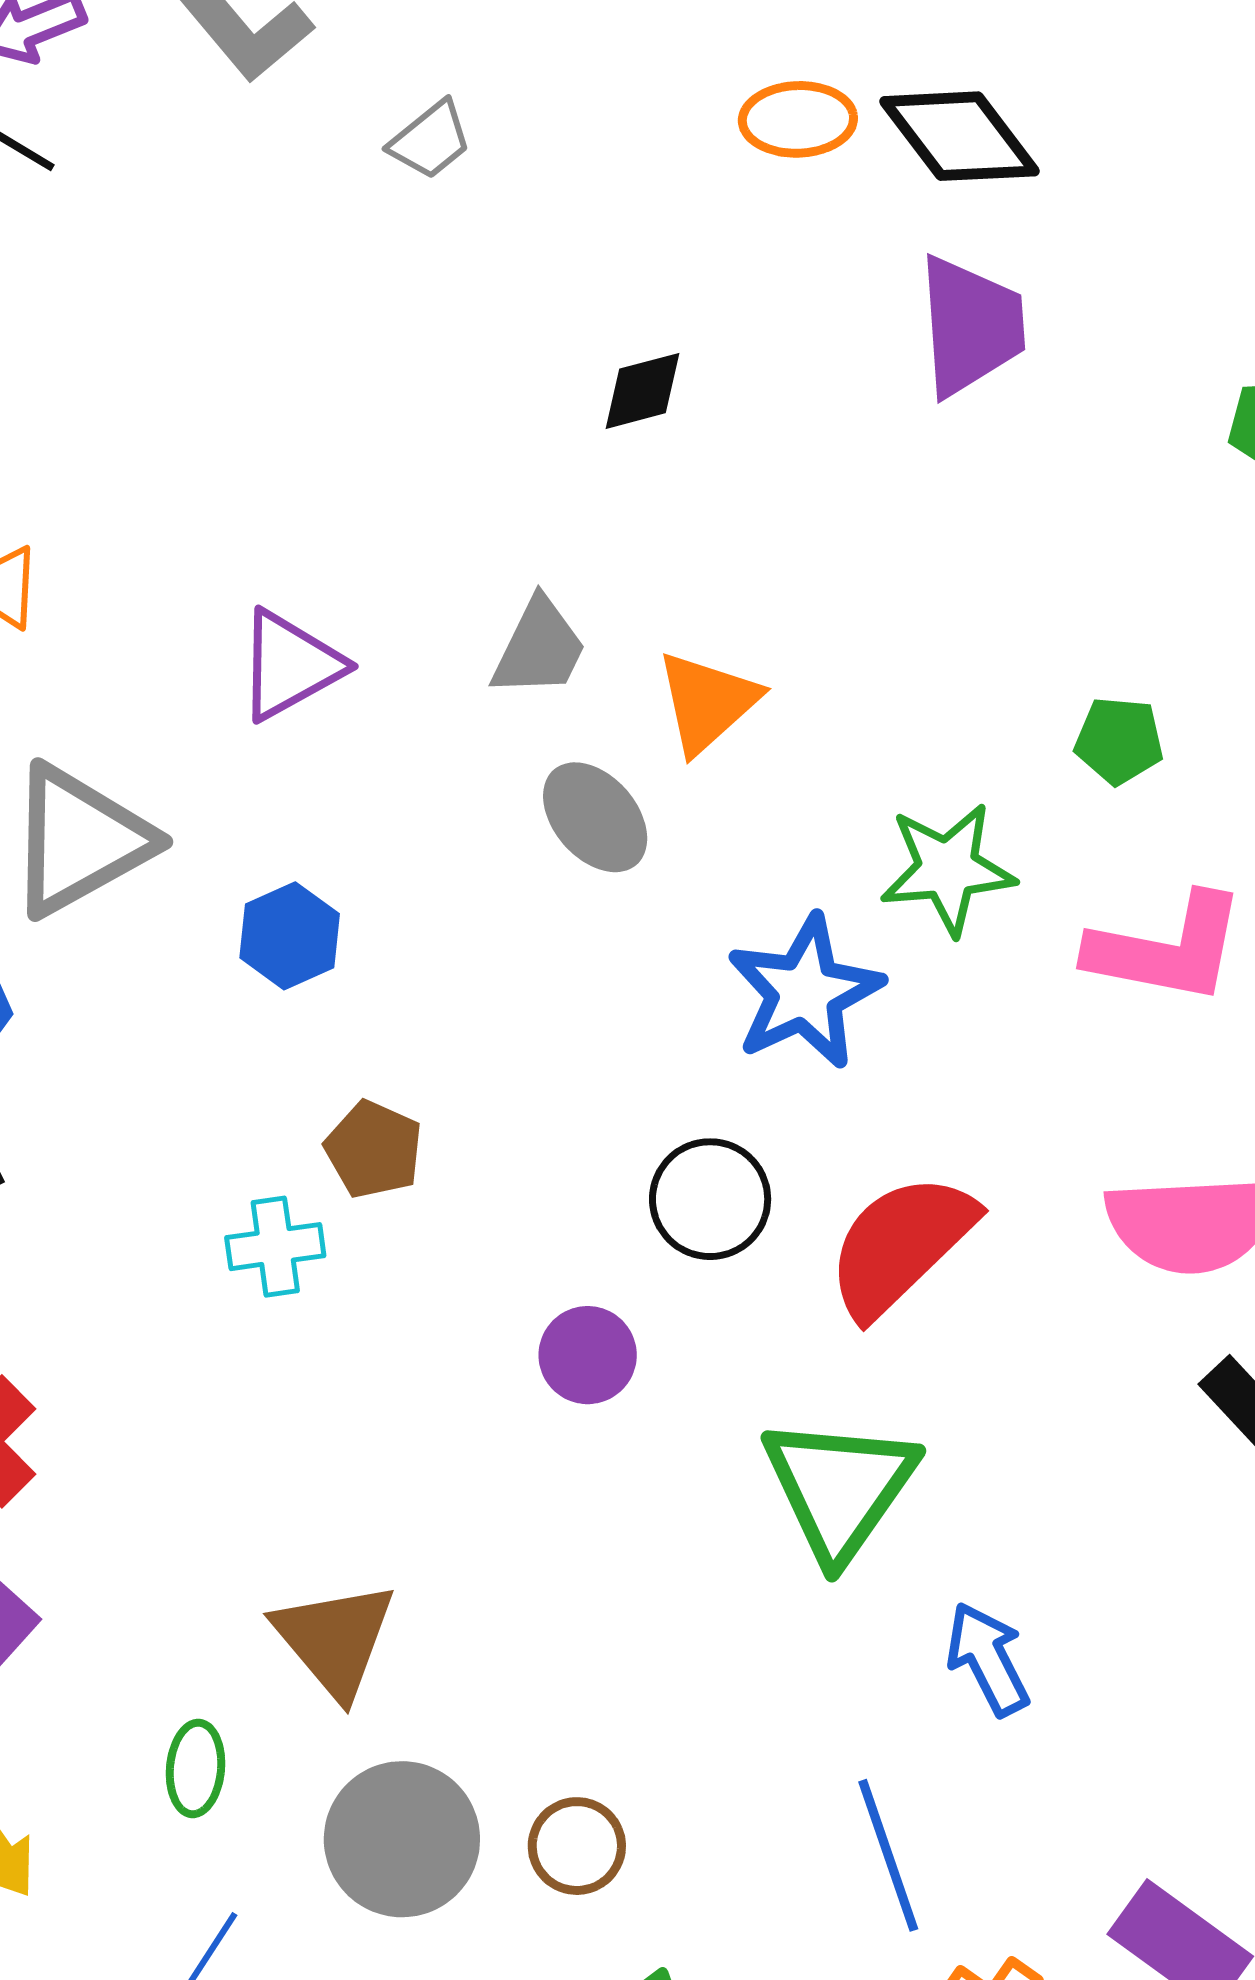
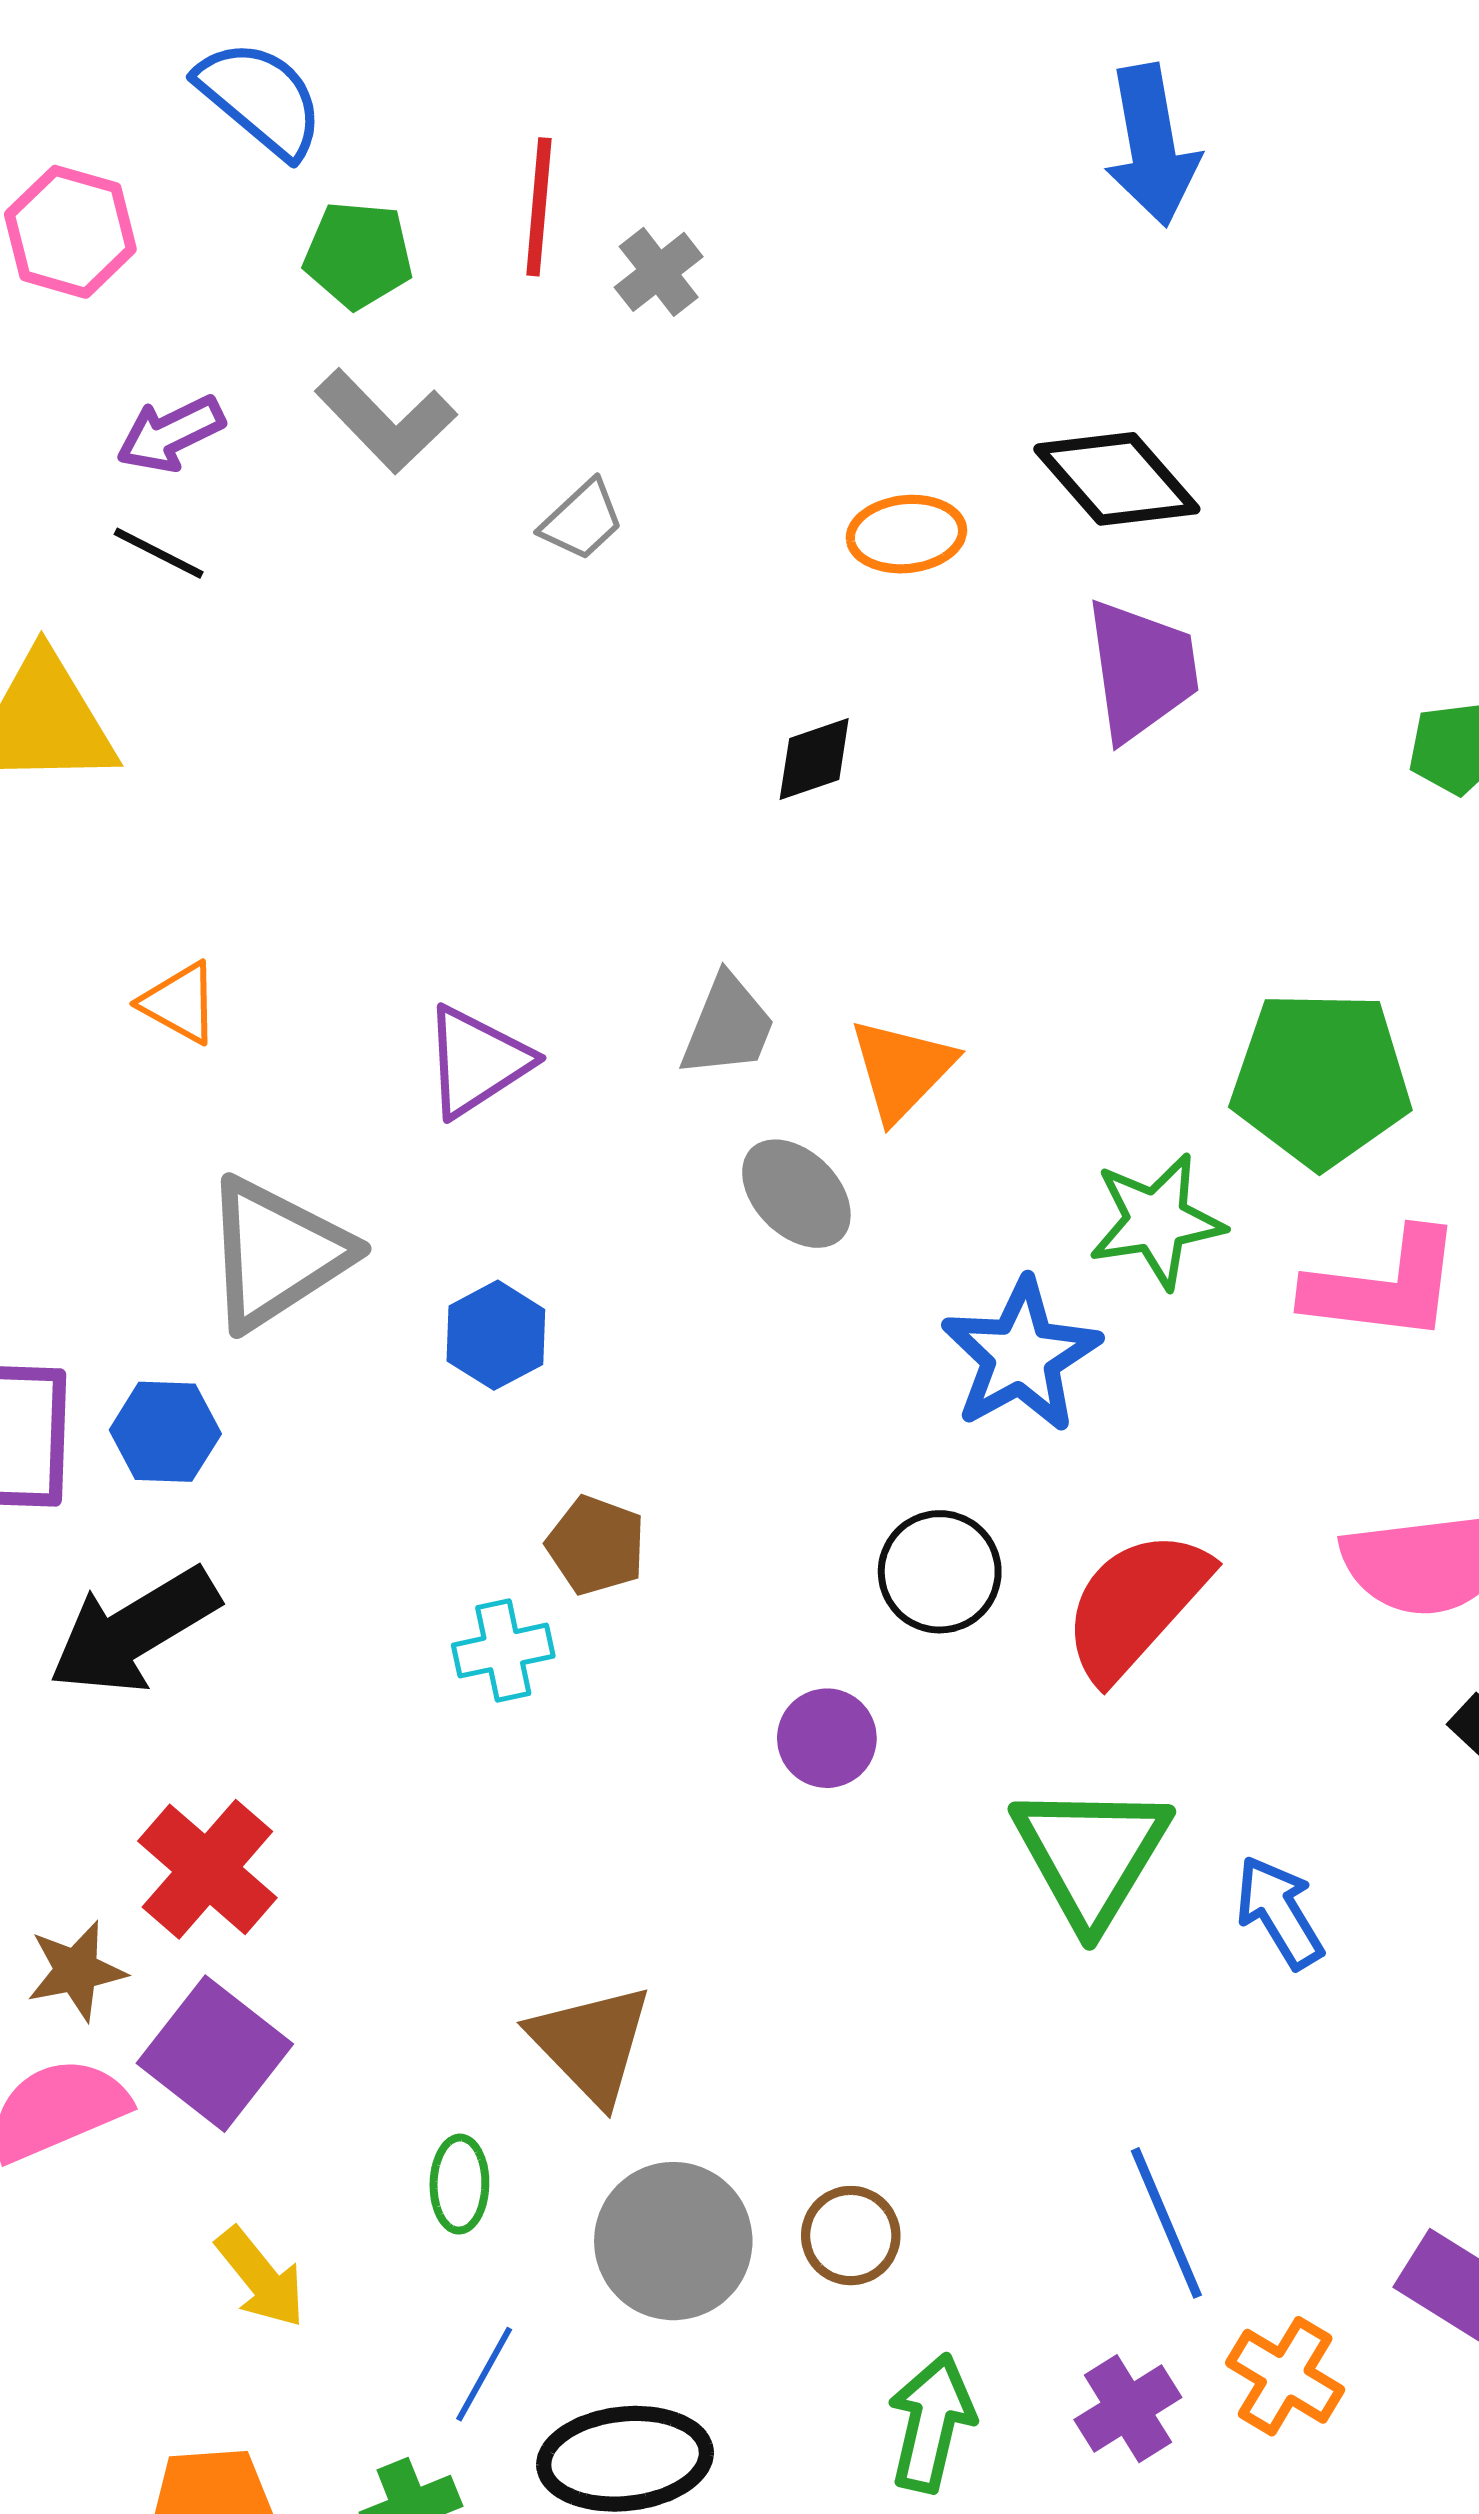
orange ellipse: (798, 119) -> (906, 534), moved
green pentagon: (1119, 741) -> (1321, 1079), size x2.0
blue arrow: (988, 1659) -> (1279, 1912), moved

